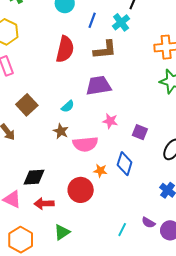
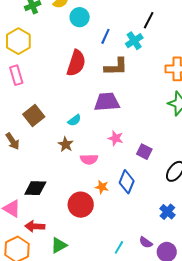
pink semicircle: (85, 144) -> (89, 159), size x0.7
red arrow: (44, 204) -> (35, 226), moved

